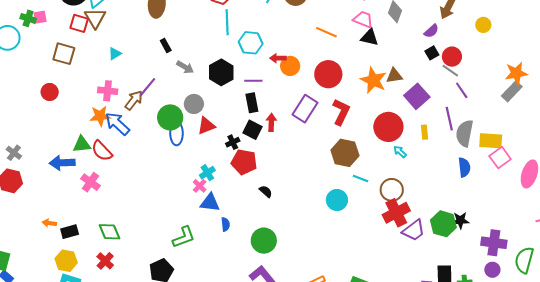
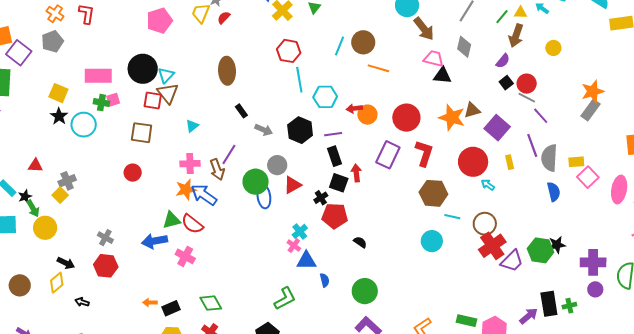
orange line: (326, 32) -> (378, 68), moved
brown arrow: (134, 100) -> (217, 169), turned 130
yellow rectangle: (491, 141) -> (576, 162), size x0.7

